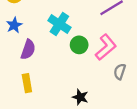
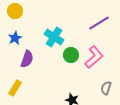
gray semicircle: (120, 72) -> (106, 88), moved
yellow rectangle: (27, 83) -> (15, 88), moved, turned 42

